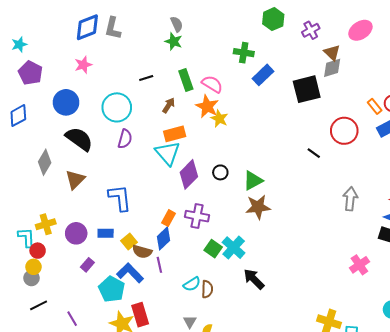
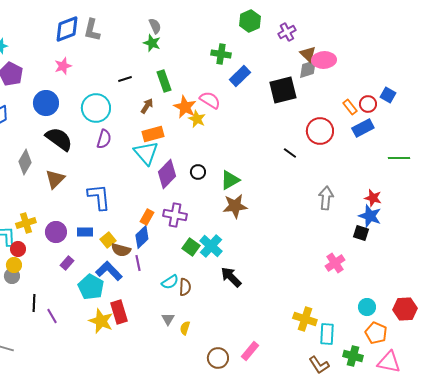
pink ellipse: (360, 30) -> (324, 60), moved, turned 30
pink semicircle: (212, 84) -> (210, 100), moved
black line: (39, 305) -> (34, 303), moved, turned -60

